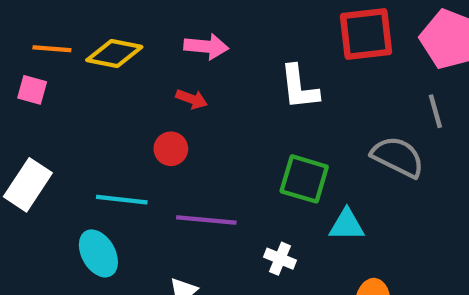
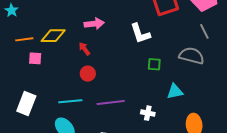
pink square: (32, 90) -> (35, 58), moved
red arrow: (192, 99) -> (84, 49), moved, turned -136
green square: (304, 179) -> (154, 64), moved, size x0.6

